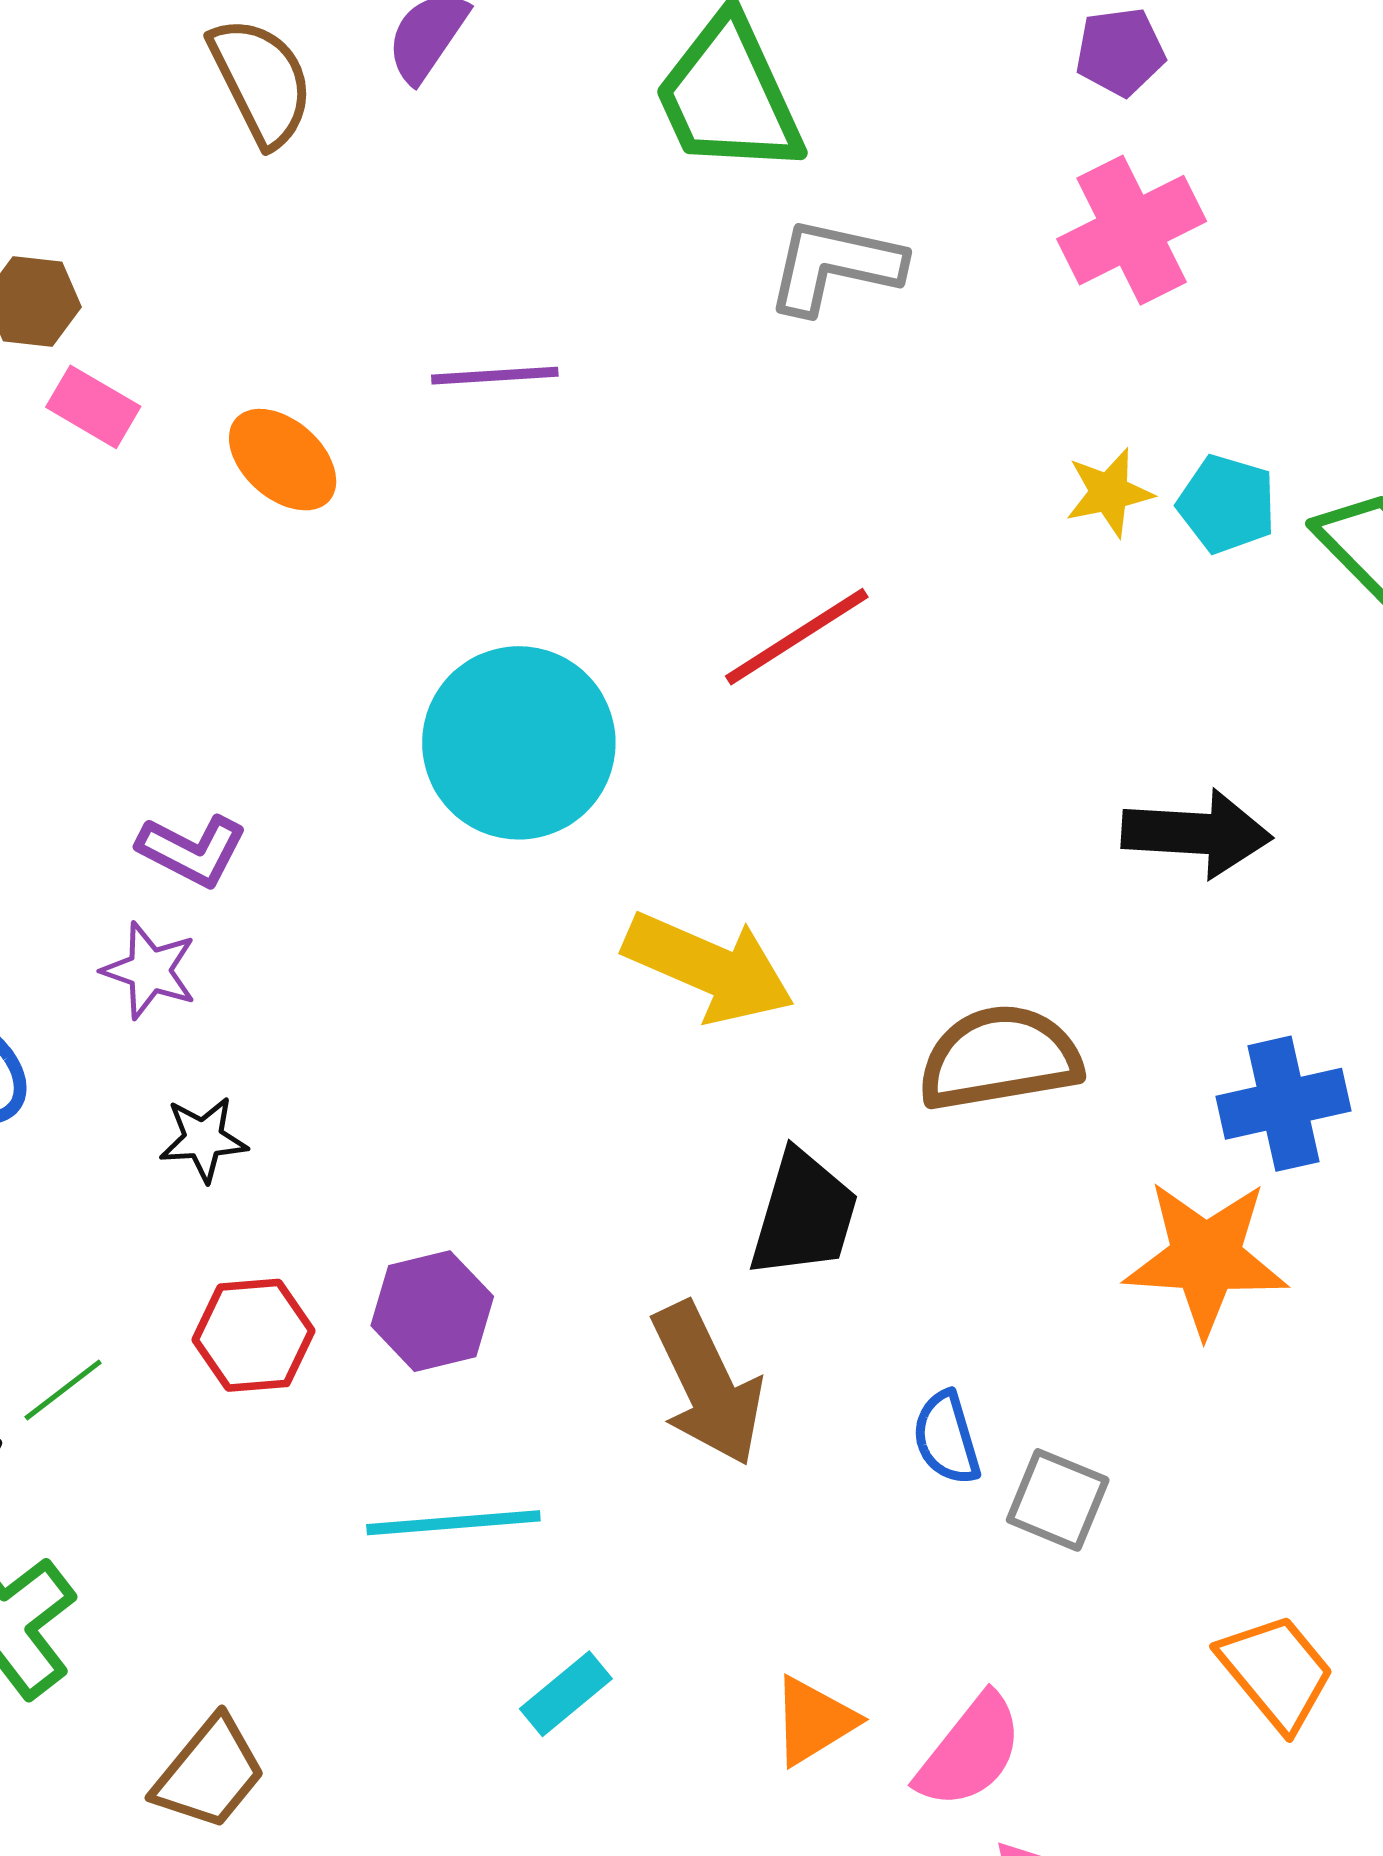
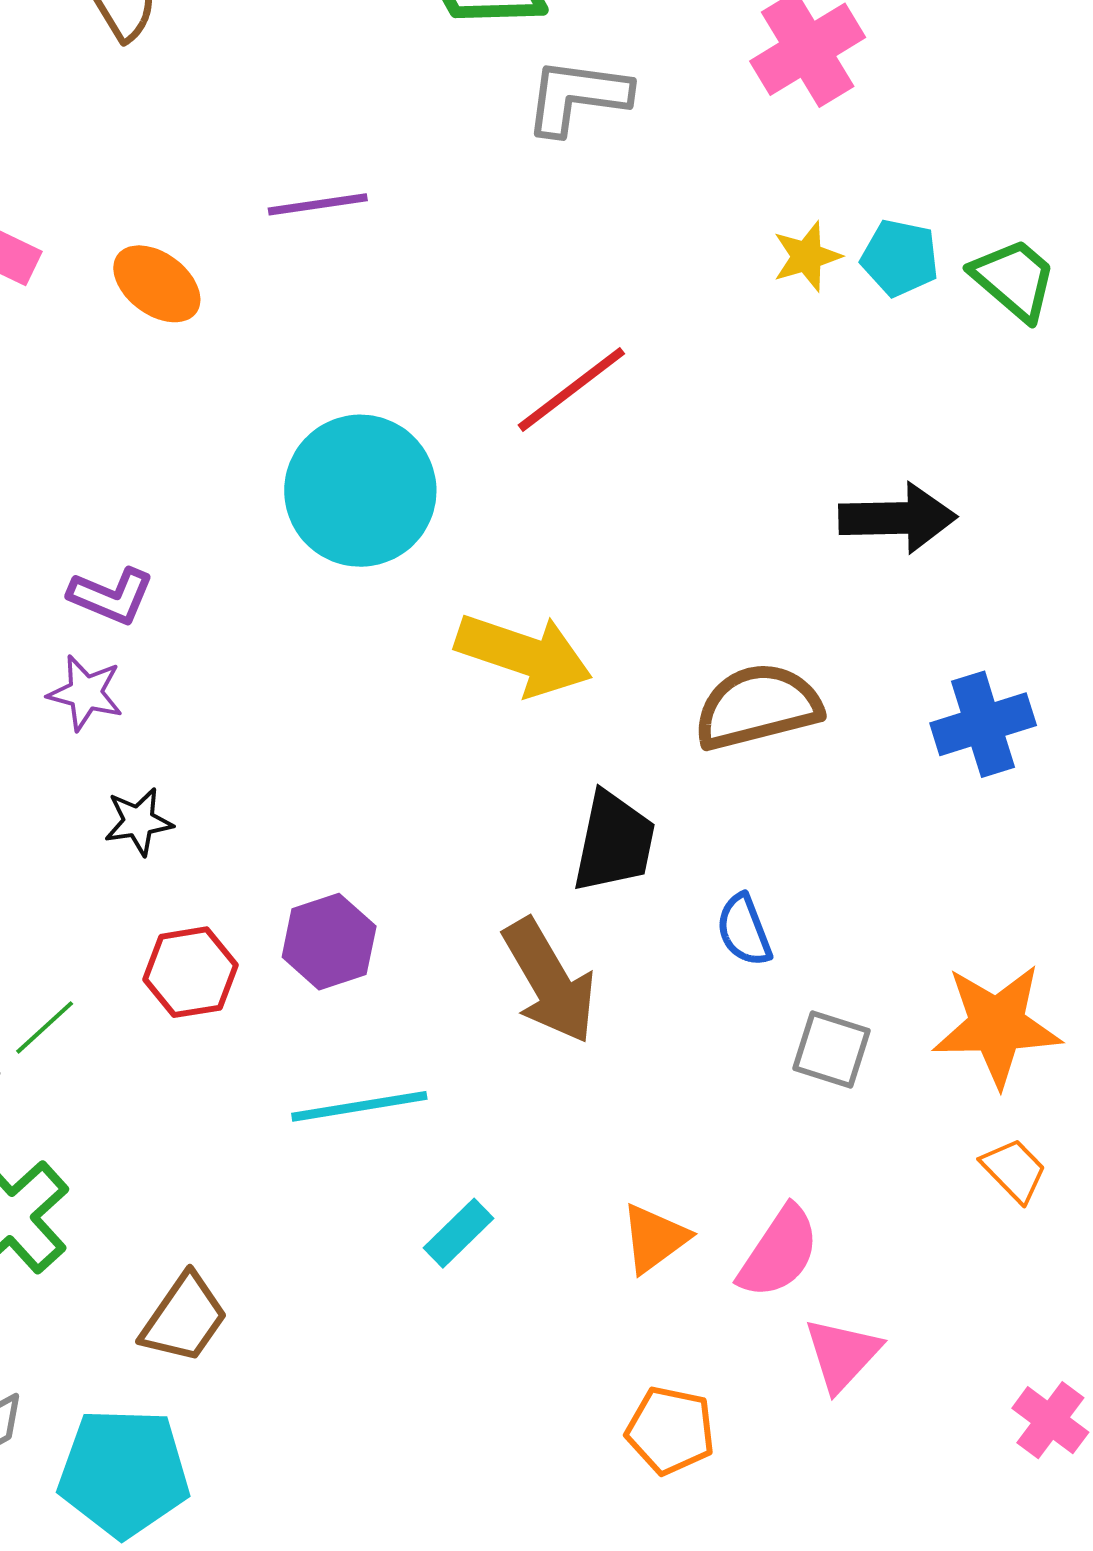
orange star: (1206, 1258) -> (997, 1025), moved
blue semicircle: (946, 1438) -> (744, 930), moved
orange trapezoid: (1276, 1672) -> (1014, 1170), size x0.7

